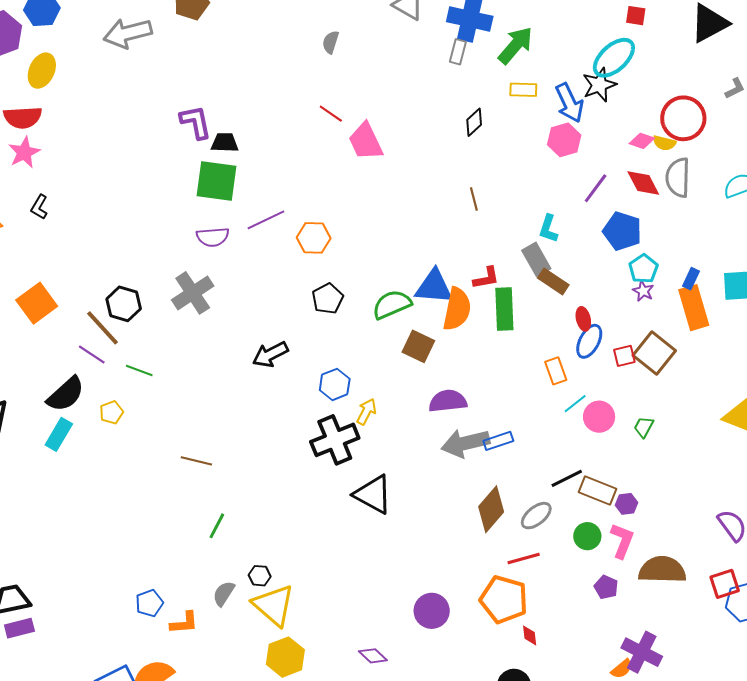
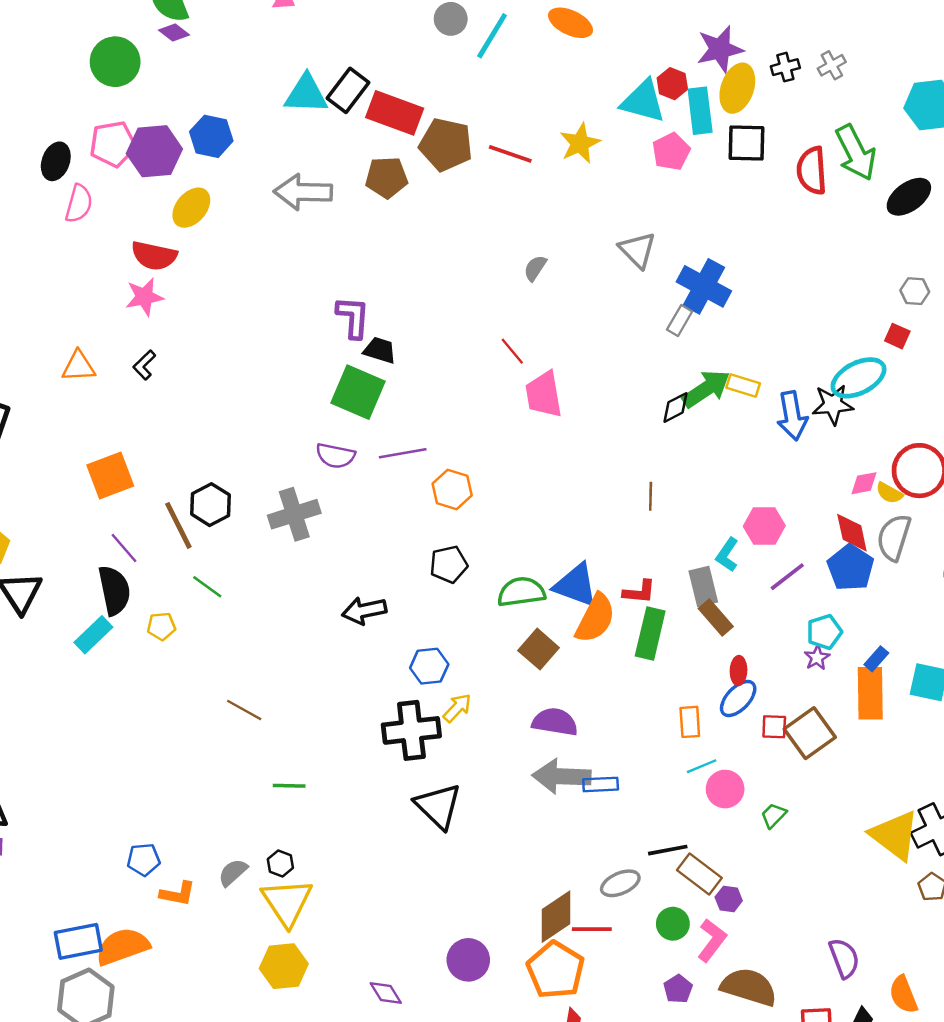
green arrow: (516, 45) -> (706, 389), moved
pink hexagon: (564, 140) -> (764, 526), moved
pink diamond: (642, 141) -> (864, 483), turned -45
purple line: (596, 188) -> (787, 577), moved
blue pentagon: (622, 231) -> (851, 568), moved
purple line: (92, 354) -> (124, 548), moved
black semicircle: (66, 394) -> (114, 590), turned -75
brown diamond: (491, 509) -> (556, 917), moved
green line: (217, 526) -> (289, 786), moved, turned 48

